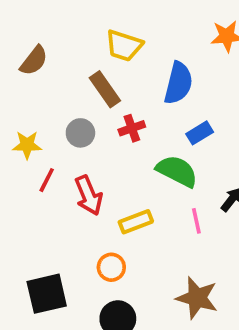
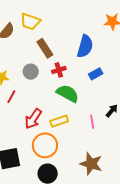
yellow trapezoid: (124, 46) -> (30, 21), moved
green semicircle: (177, 171) -> (68, 93), moved
red arrow: (89, 195) -> (33, 119), moved, turned 55
orange circle: (111, 267) -> (45, 145), size x1.6

